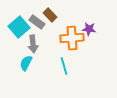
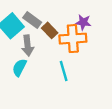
brown rectangle: (50, 15) -> (50, 30), moved
purple star: (89, 29) -> (83, 22), moved

